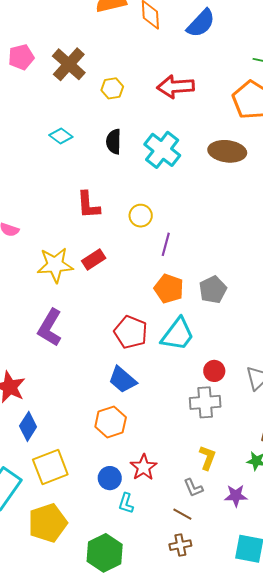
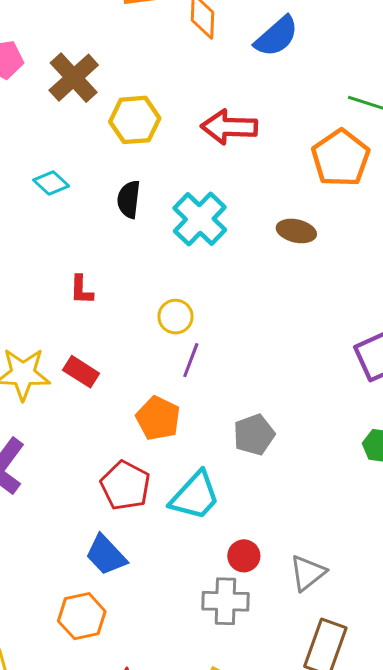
yellow hexagon: (112, 88) -> (135, 120), size x1.5
brown ellipse: (227, 151) -> (296, 231), size x0.7
red L-shape: (88, 205) -> (81, 290), size x0.7
yellow circle: (141, 216) -> (175, 317), moved
red rectangle: (94, 259) -> (81, 372), turned 60
orange pentagon: (169, 289) -> (158, 418), moved

